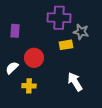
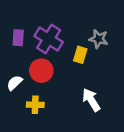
purple cross: (59, 18) -> (49, 39), moved, turned 30
yellow rectangle: (66, 45) -> (80, 55), turned -64

